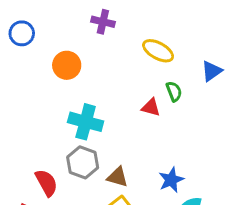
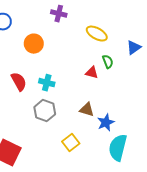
cyan cross: (86, 122) -> (47, 83), size x0.7
brown triangle: (117, 177) -> (87, 110), moved
red semicircle: (46, 183) -> (19, 82), moved

